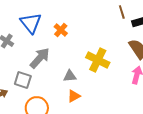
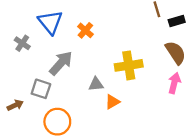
yellow cross: (98, 60) -> (129, 65), turned -35
orange triangle: (74, 96) -> (112, 102), moved

